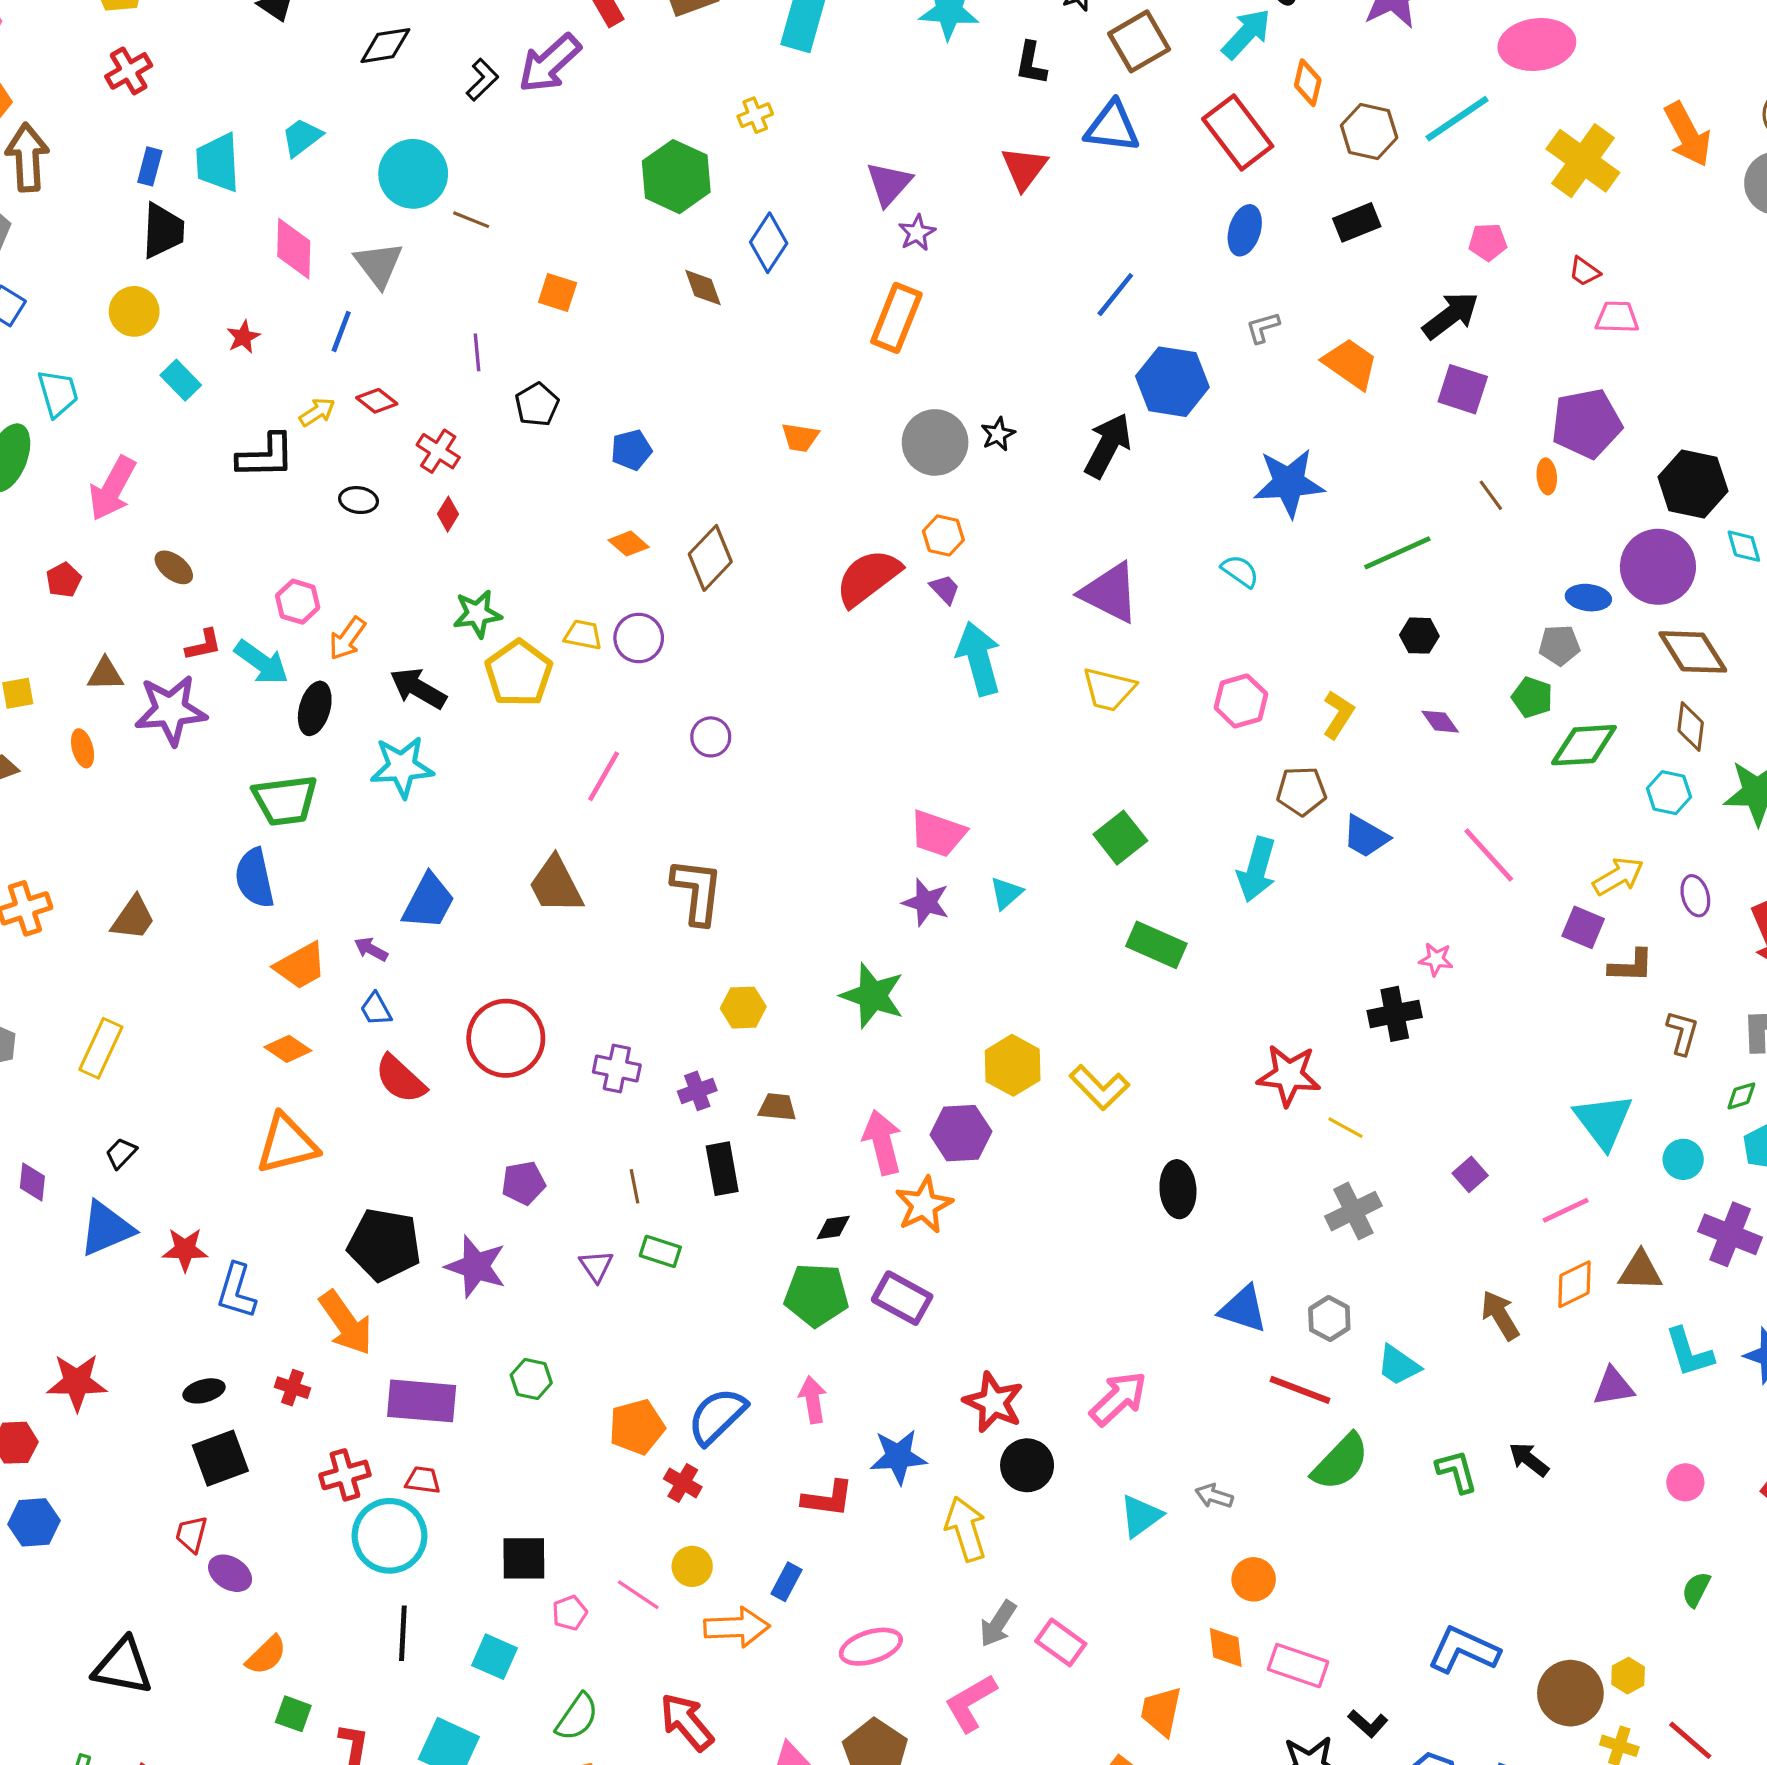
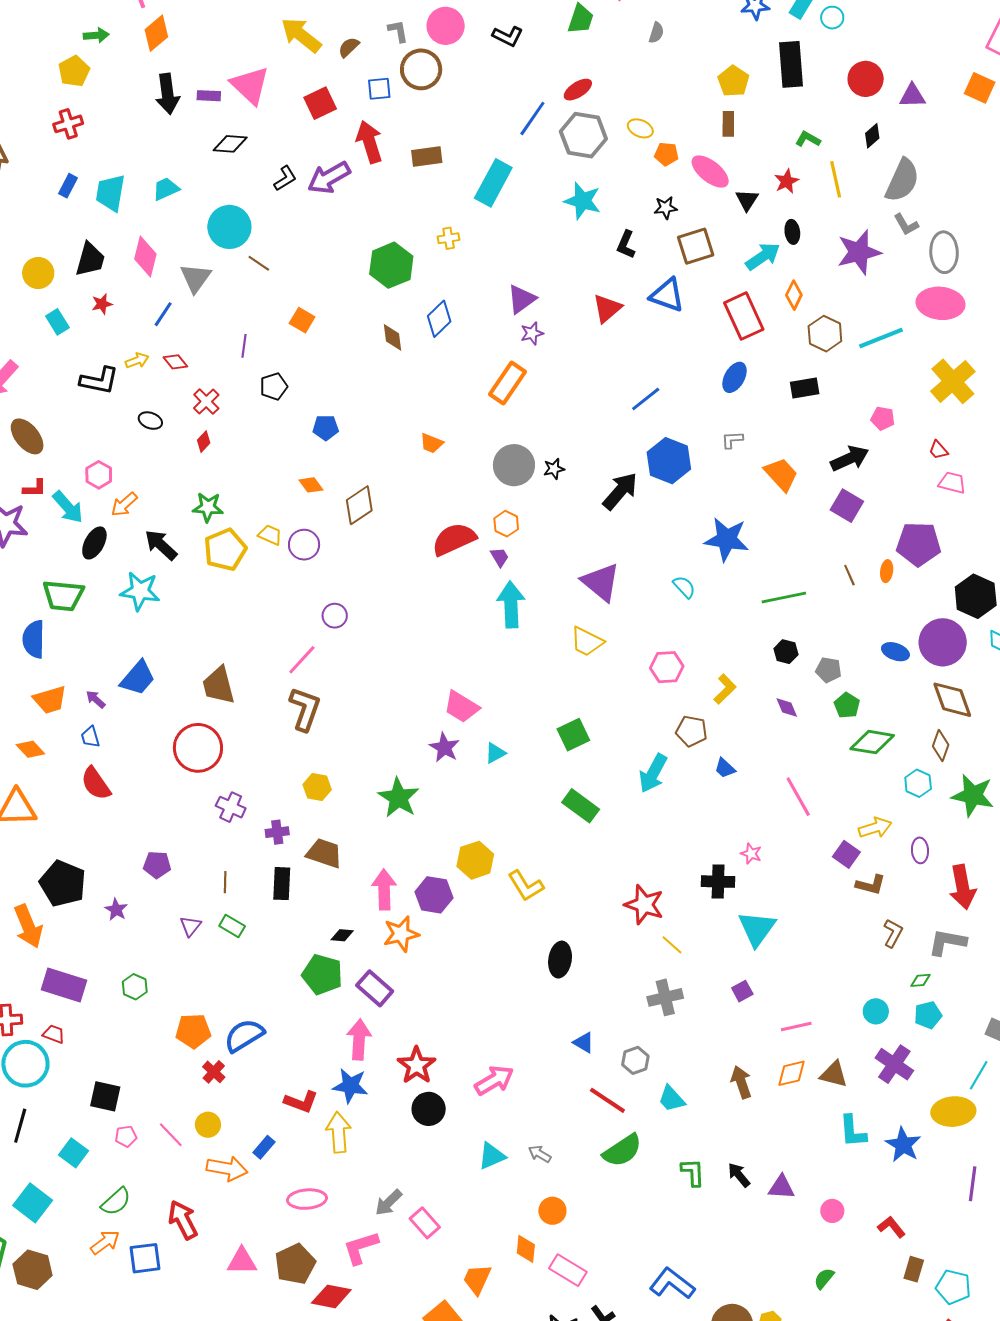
black trapezoid: (163, 231) -> (90, 259), moved
brown ellipse: (174, 567) -> (27, 436), size x1.5
gray pentagon: (1559, 645) -> (829, 670), moved
pink line: (604, 776) -> (302, 660), moved
blue trapezoid: (1366, 837) -> (725, 768), size x0.7
red circle: (506, 1038) -> (198, 748), moved
brown trapezoid: (777, 1107) -> (324, 853), size x1.5
cyan triangle: (1603, 1121) -> (757, 929), moved
purple star: (476, 1266) -> (116, 910), size x0.6
blue triangle: (1243, 1309) -> (584, 1043), size x0.7
purple triangle: (1613, 1387) -> (781, 1187), moved
pink arrow: (813, 1400) -> (359, 1039), moved, size x1.4
yellow arrow: (966, 1529) -> (338, 1132), moved

